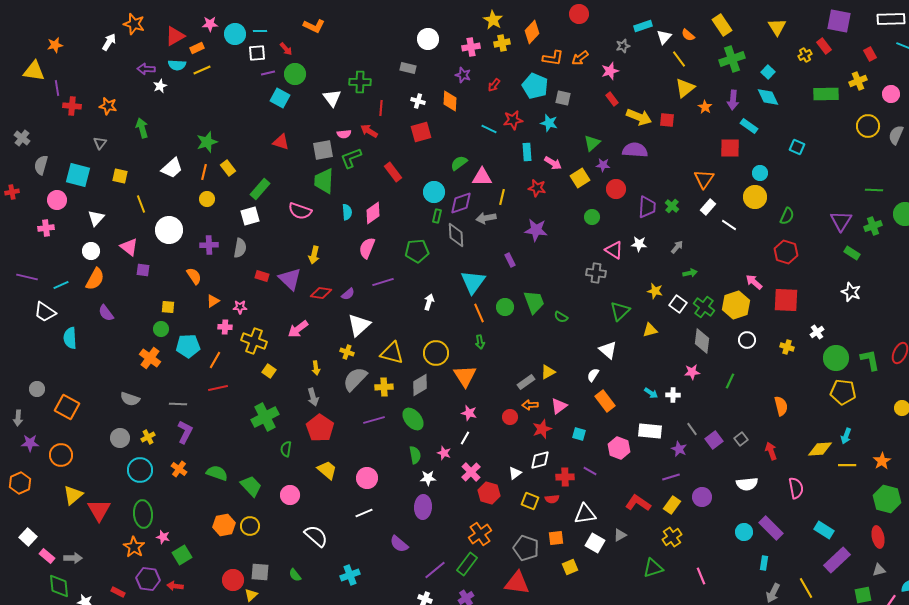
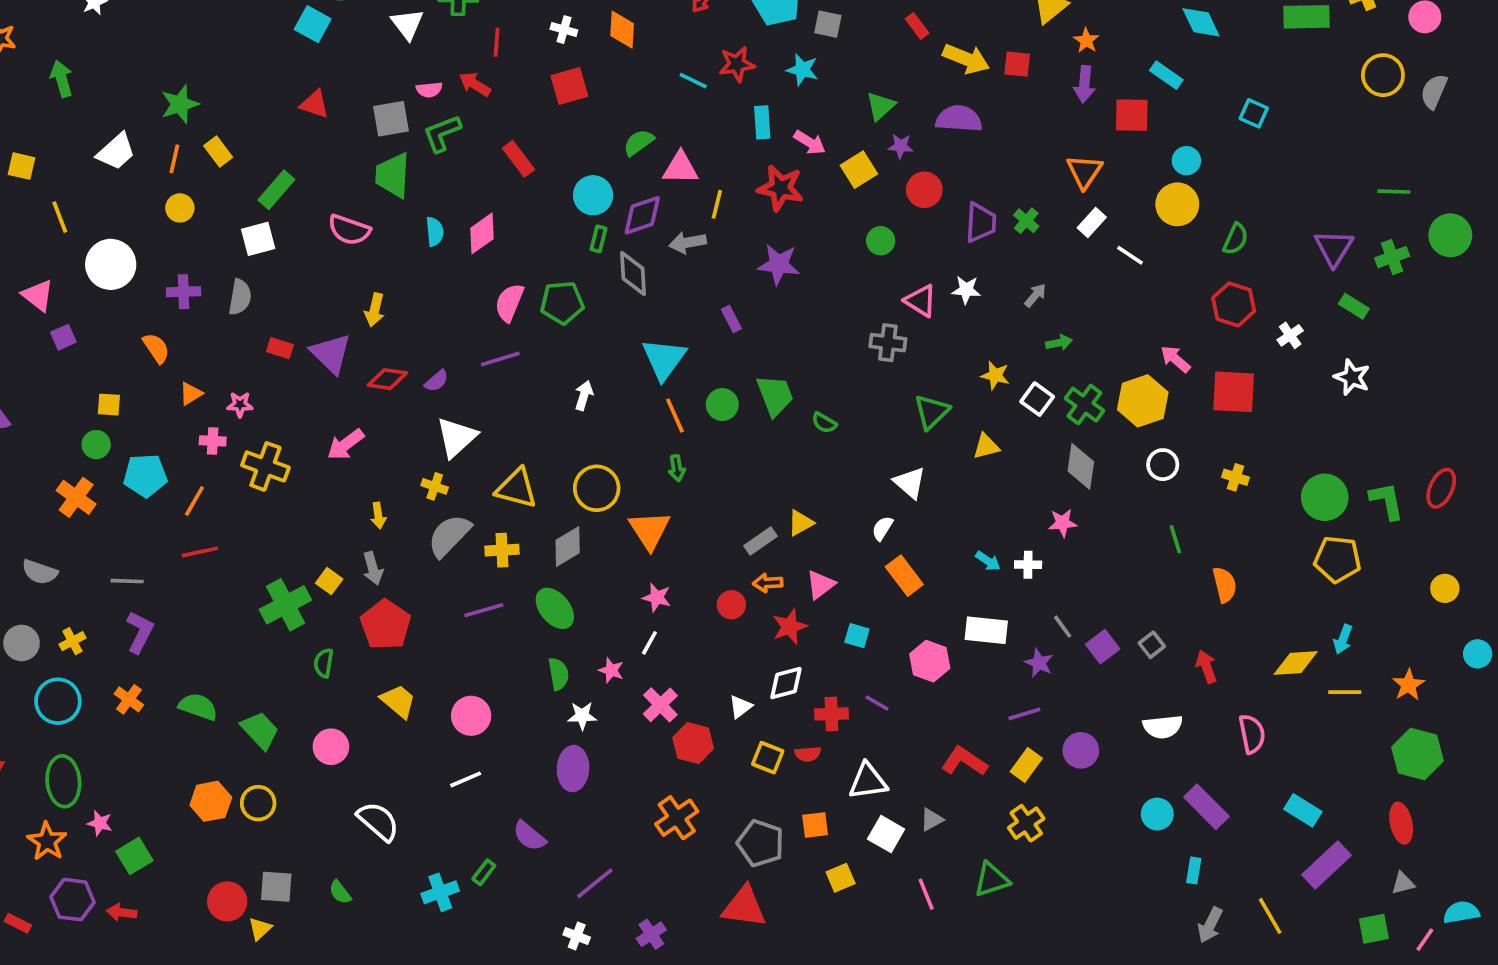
purple arrow: (733, 100) -> (1084, 84), moved
red star: (537, 188) -> (781, 188), size x1.4
pink semicircle: (367, 248) -> (509, 303), moved
purple square: (143, 270) -> (63, 337), turned -32
white cross: (817, 332) -> (1290, 335), moved
yellow square: (269, 371) -> (329, 581), moved
green line: (730, 381) -> (1175, 539), moved, turned -42
green rectangle: (467, 564) -> (484, 872), moved, size x0.6
pink line: (701, 576) -> (926, 894), moved

